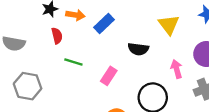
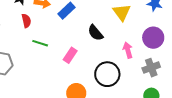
black semicircle: (138, 49) -> (95, 33), turned 42

